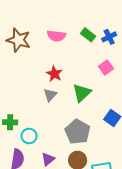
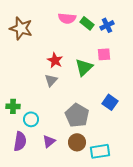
pink semicircle: (56, 36) -> (67, 18), moved
pink square: (106, 67) -> (104, 54), turned 32
green triangle: (82, 93) -> (84, 67), moved

